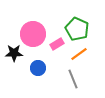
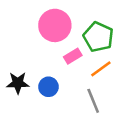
pink circle: (33, 34) -> (55, 25), moved
black star: (14, 53) -> (18, 83), moved

